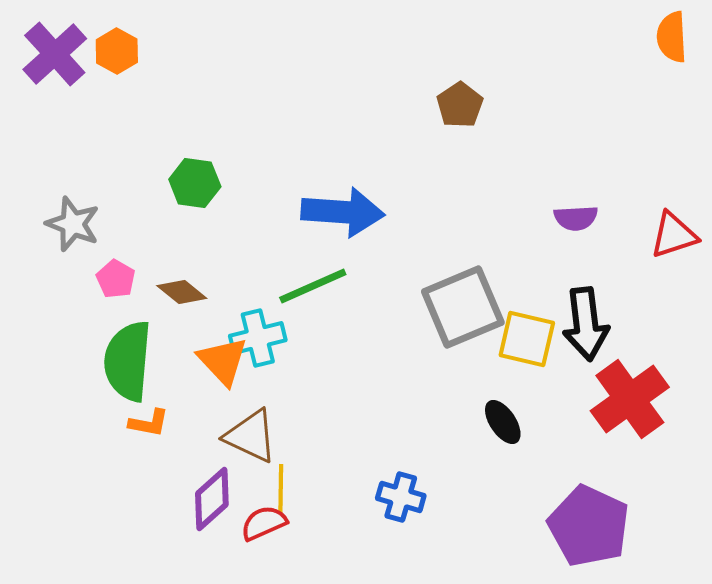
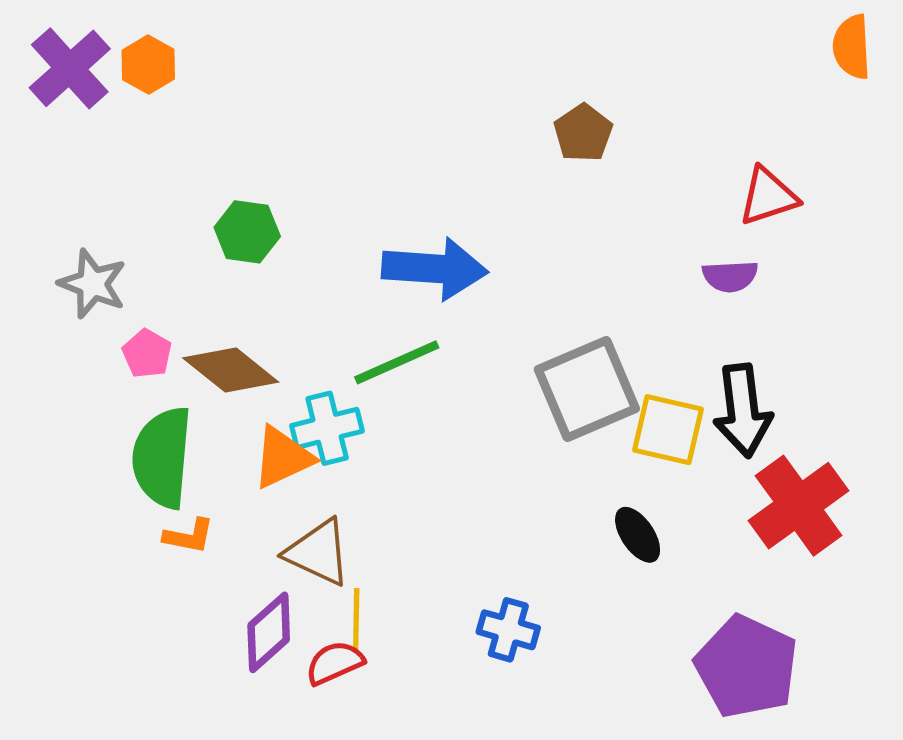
red triangle: (674, 235) -> (768, 196), moved
brown diamond: (182, 292) -> (231, 370), size x1.5
orange triangle: (223, 361) -> (283, 457), turned 48

